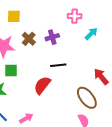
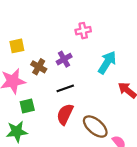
cyan arrow: (91, 34) -> (107, 63), moved, size x1.5
black line: (58, 65) -> (65, 88), moved
brown ellipse: (87, 98) -> (95, 127), moved

